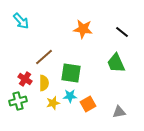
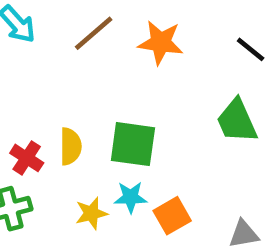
brown line: (44, 57) -> (94, 33), moved
yellow semicircle: (44, 83) -> (71, 146), moved

